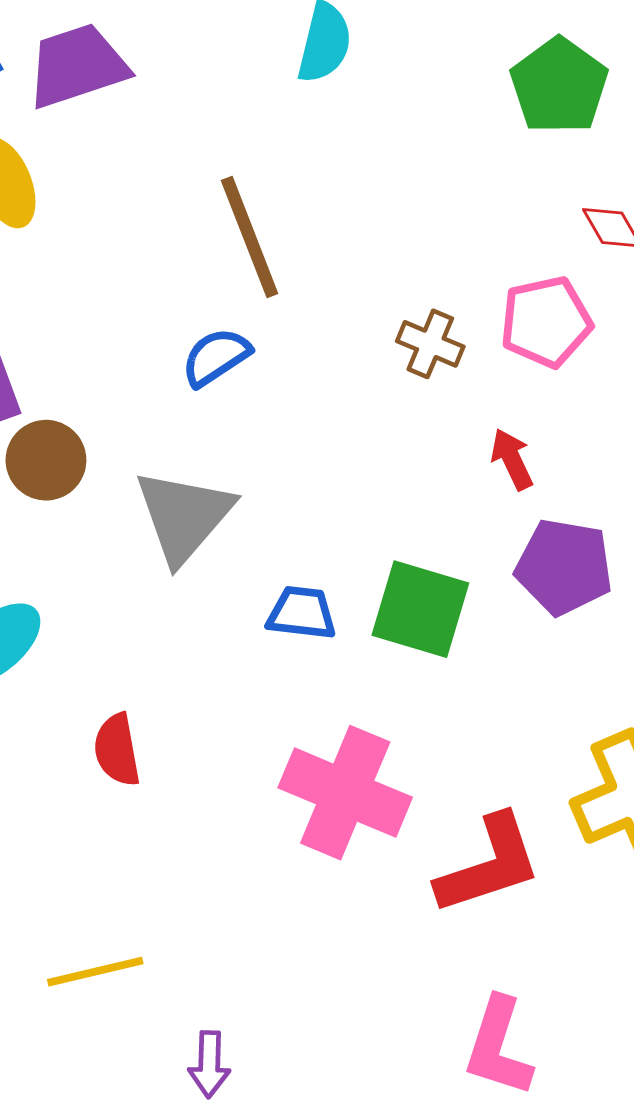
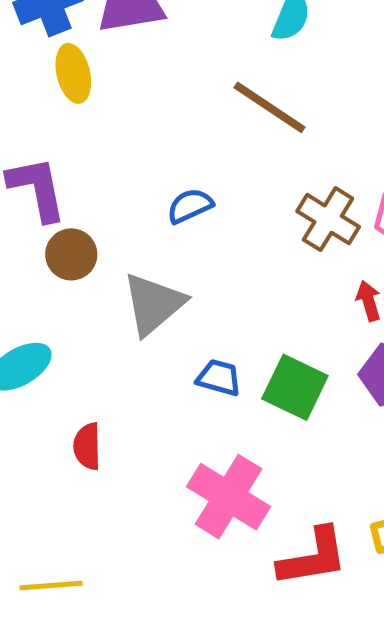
brown line: (250, 237) -> (269, 107), moved, turned -44
brown cross: (430, 344) -> (328, 219), size x1.5

